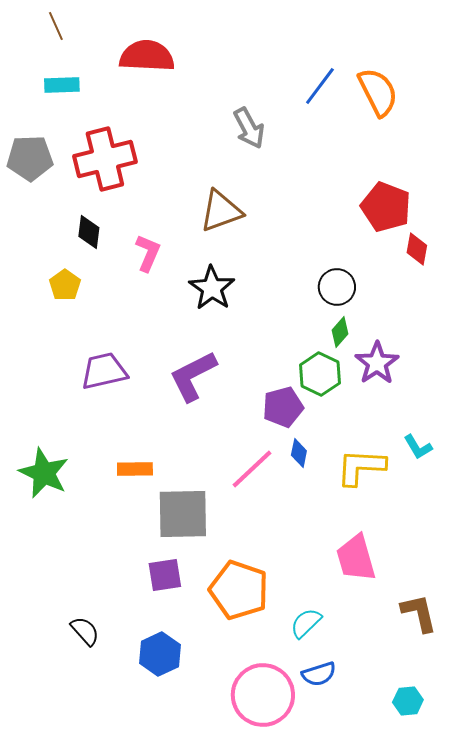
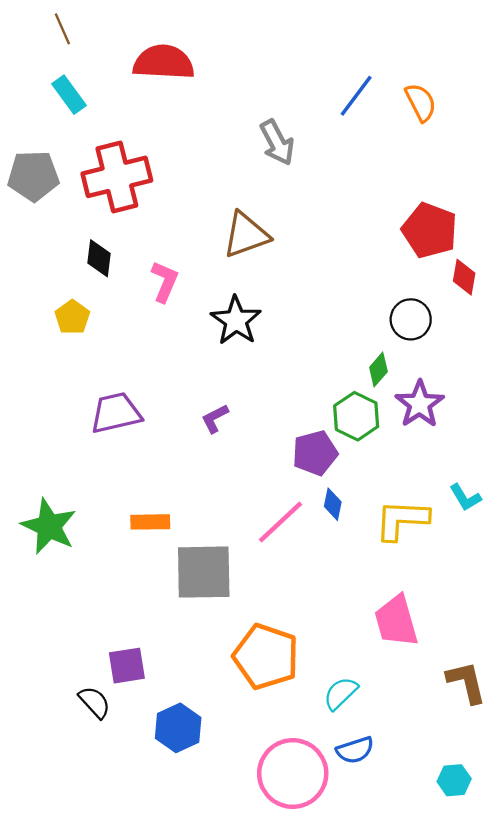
cyan rectangle: (62, 85) -> (69, 95), turned 56
orange semicircle: (378, 92) -> (421, 102), size x0.7
black circle: (337, 287) -> (411, 319), moved
purple L-shape: (193, 376) -> (215, 418), size x0.5
purple square: (165, 575) -> (127, 666), moved

